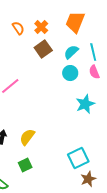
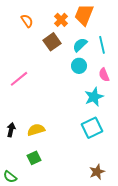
orange cross: (41, 27) -> (61, 20), moved
pink semicircle: (94, 72) -> (104, 75), moved
yellow semicircle: (27, 137) -> (36, 130), turned 36
cyan square: (78, 158) -> (92, 128), moved

